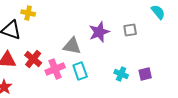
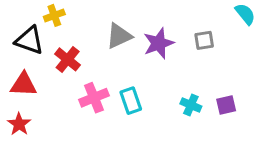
yellow cross: (28, 13) -> (54, 15), turned -32
gray triangle: (72, 46) -> (119, 36), moved, turned -36
red cross: (33, 59) -> (68, 59), moved

